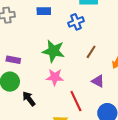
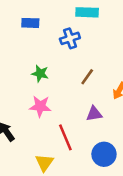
green star: (53, 51) -> (40, 73), size x0.6
purple triangle: (98, 81) -> (94, 114), turned -40

